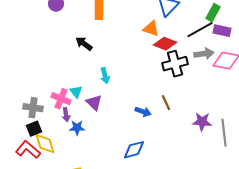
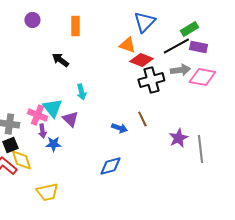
green rectangle: (213, 13) -> (189, 29), turned 30
cyan triangle: (76, 92) -> (52, 108), size x1.5
purple star: (202, 122) -> (178, 138), turned -30

